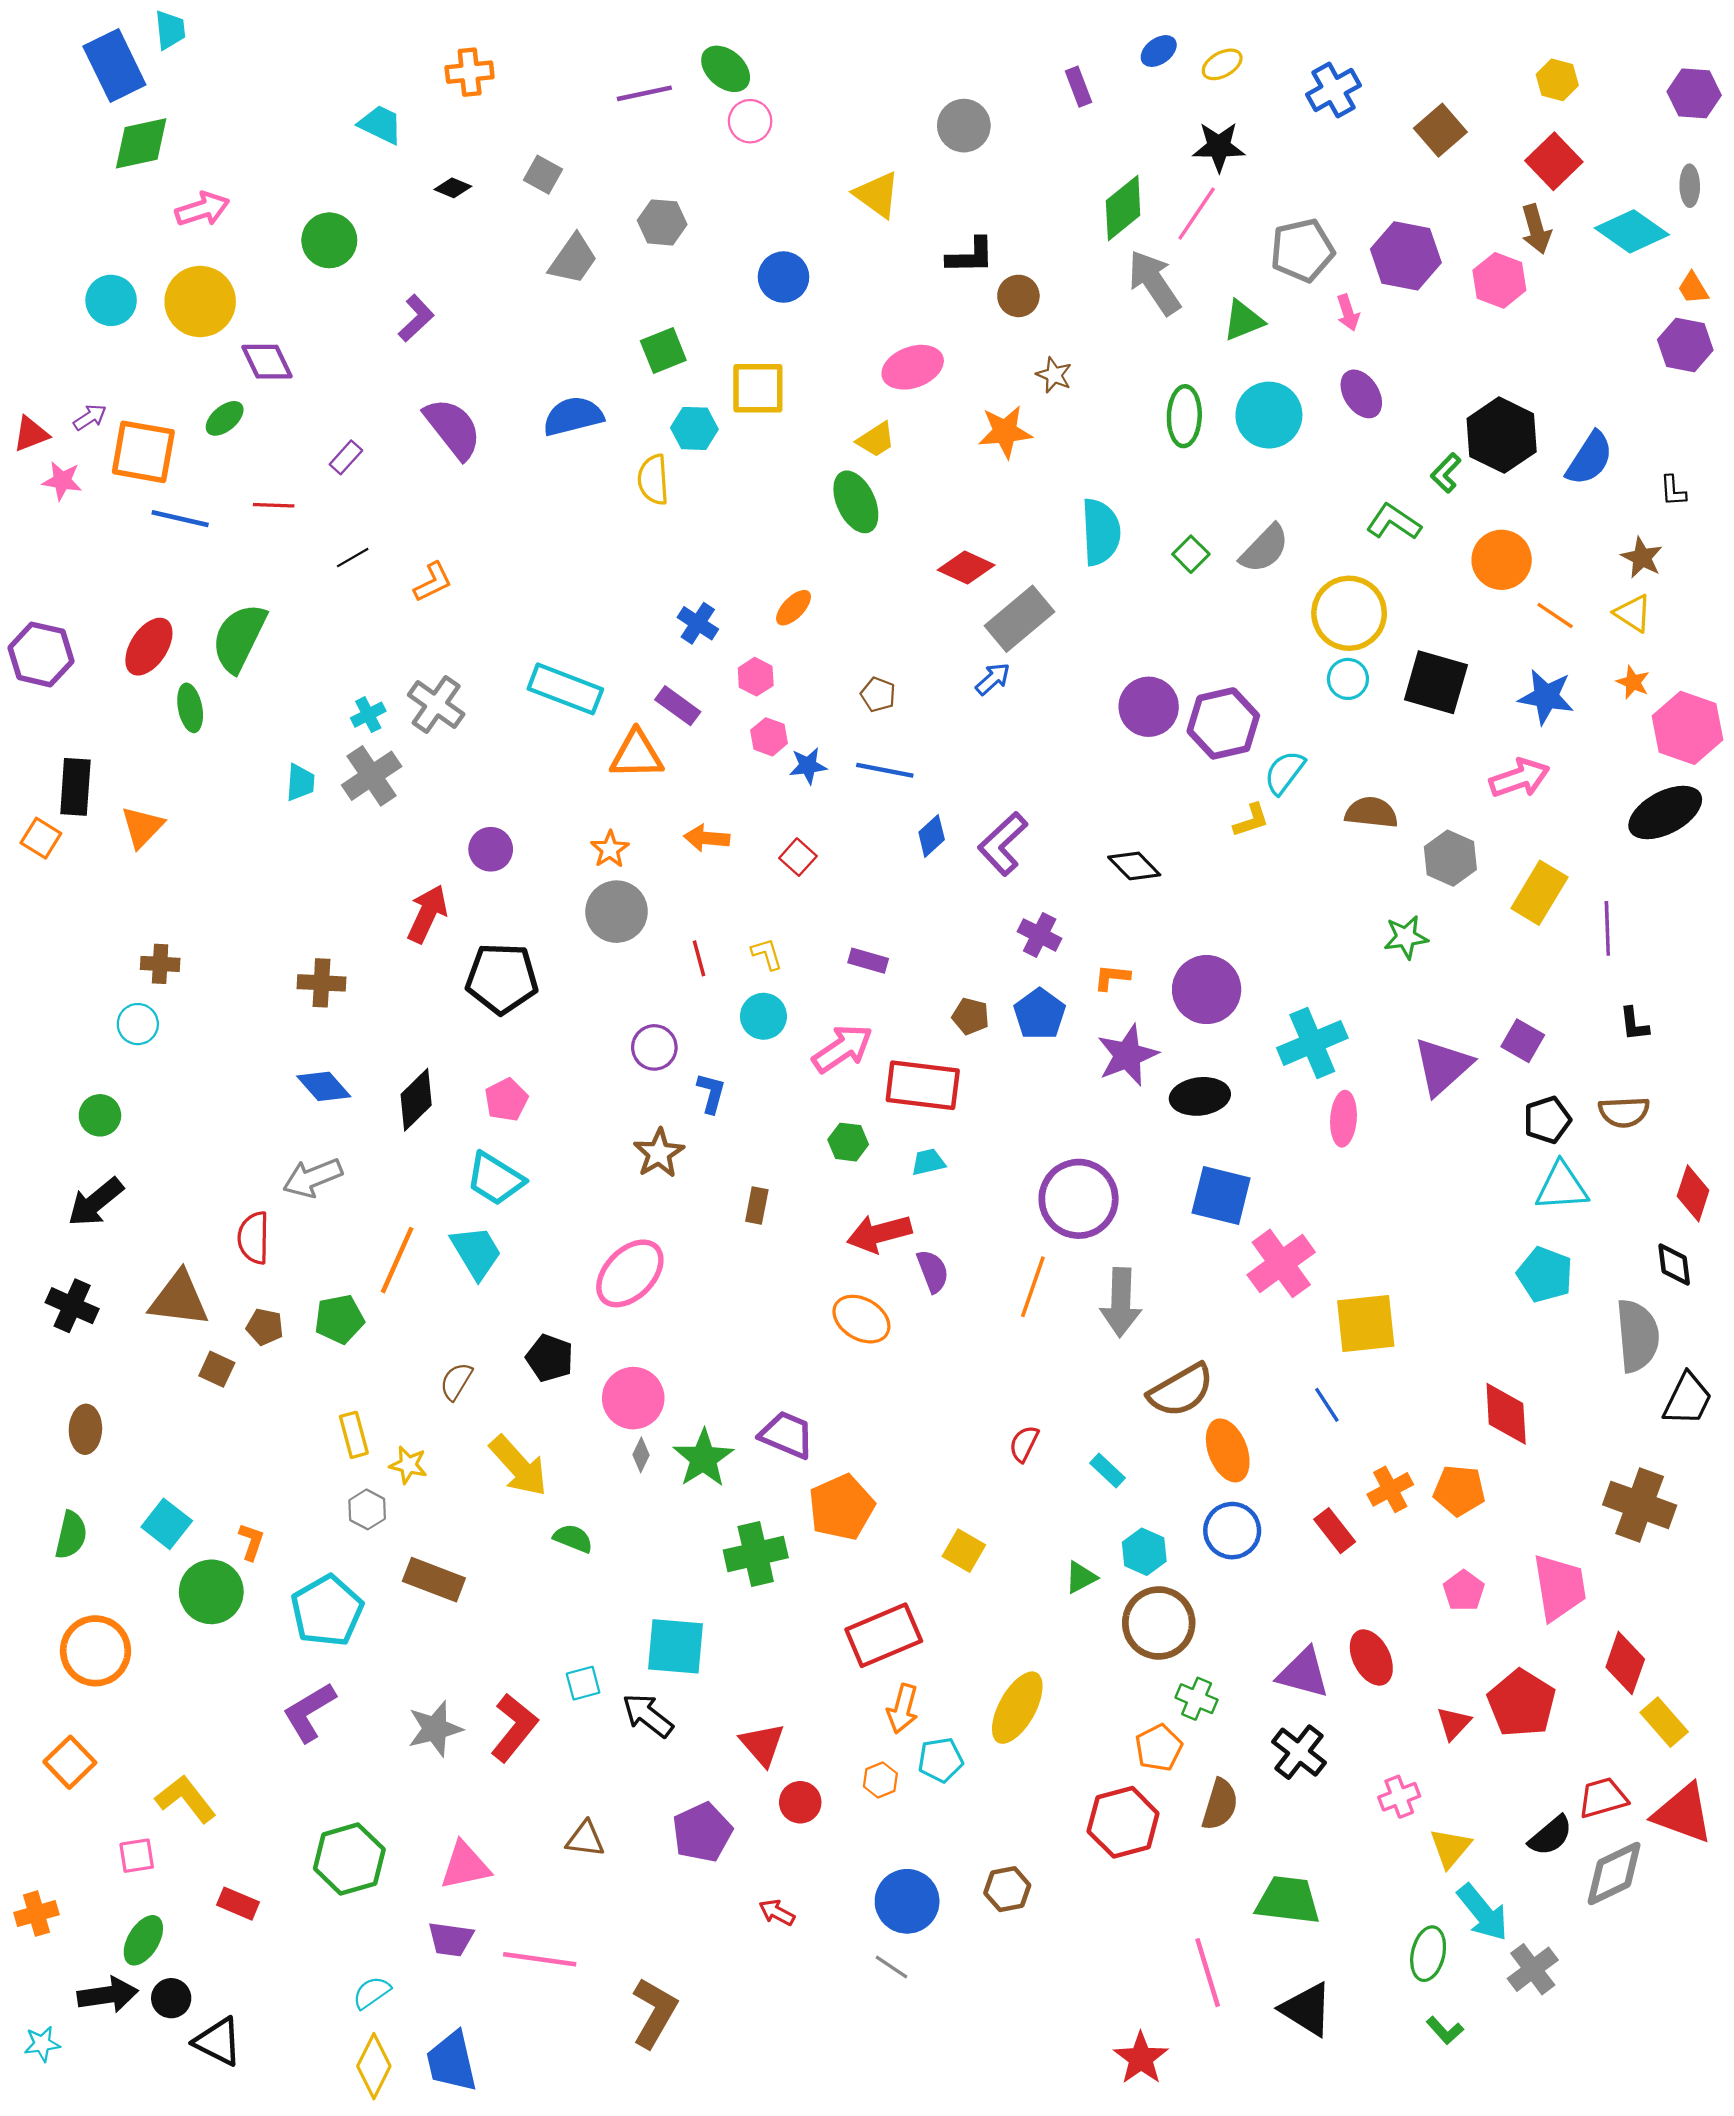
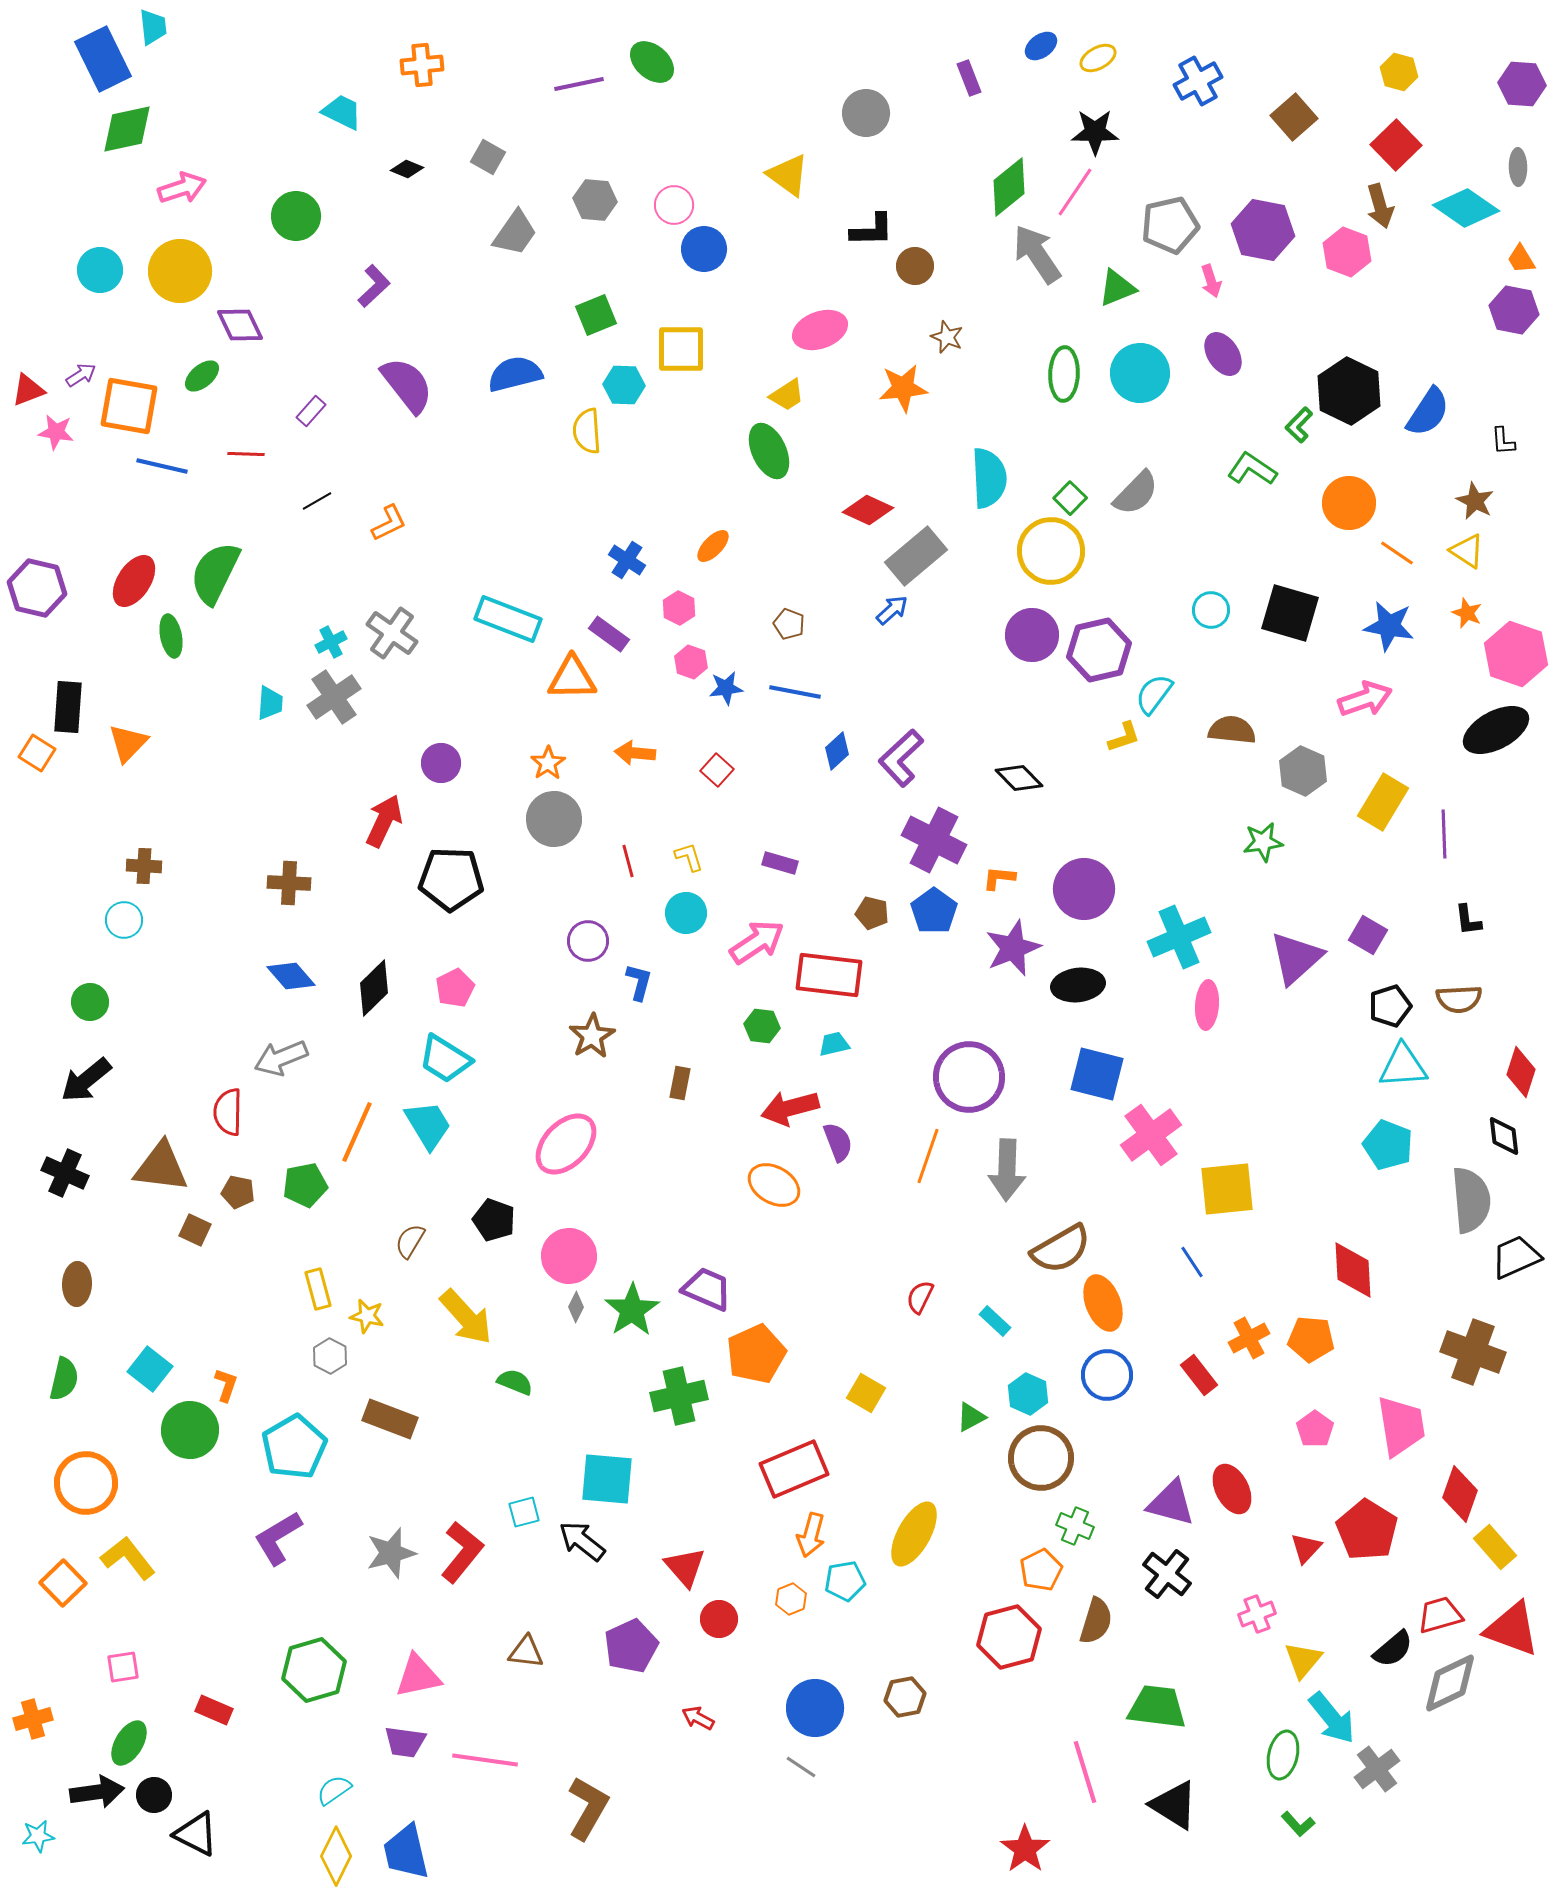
pink circle: (750, 121) -> (674, 205), moved
yellow circle: (1349, 613) -> (1051, 551), moved
purple cross: (1040, 935) -> (934, 840), size x1.6
black trapezoid: (1688, 1399) -> (1516, 1257), turned -140
yellow L-shape: (186, 1799) -> (128, 1558), moved

